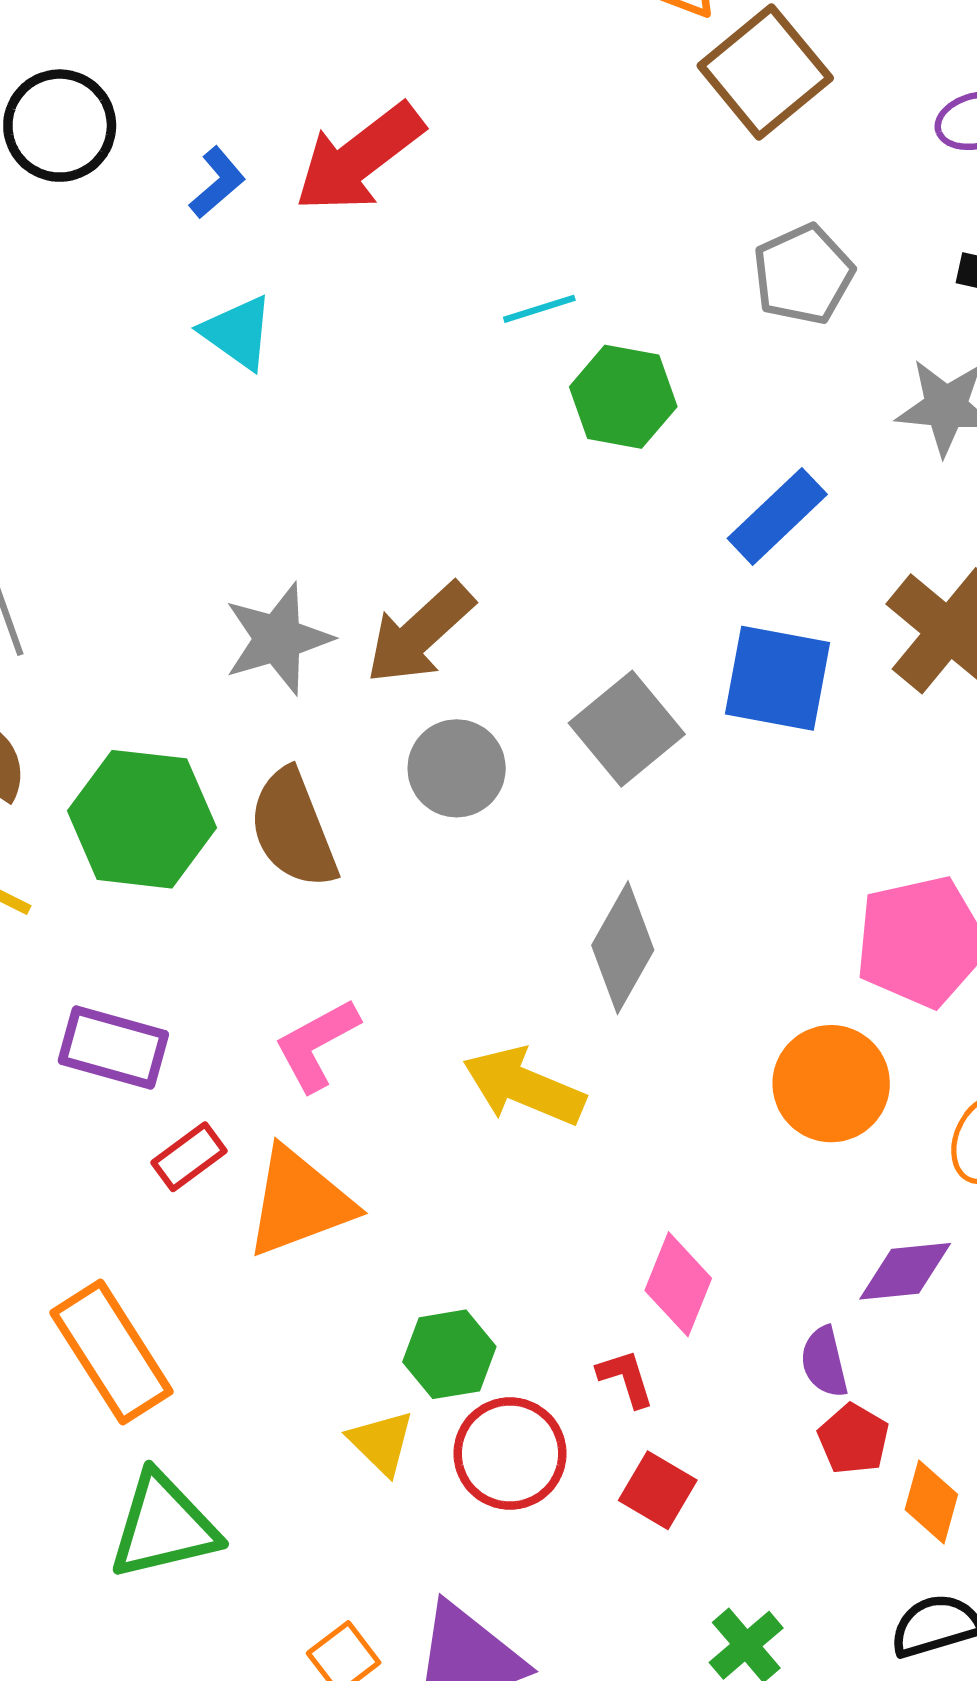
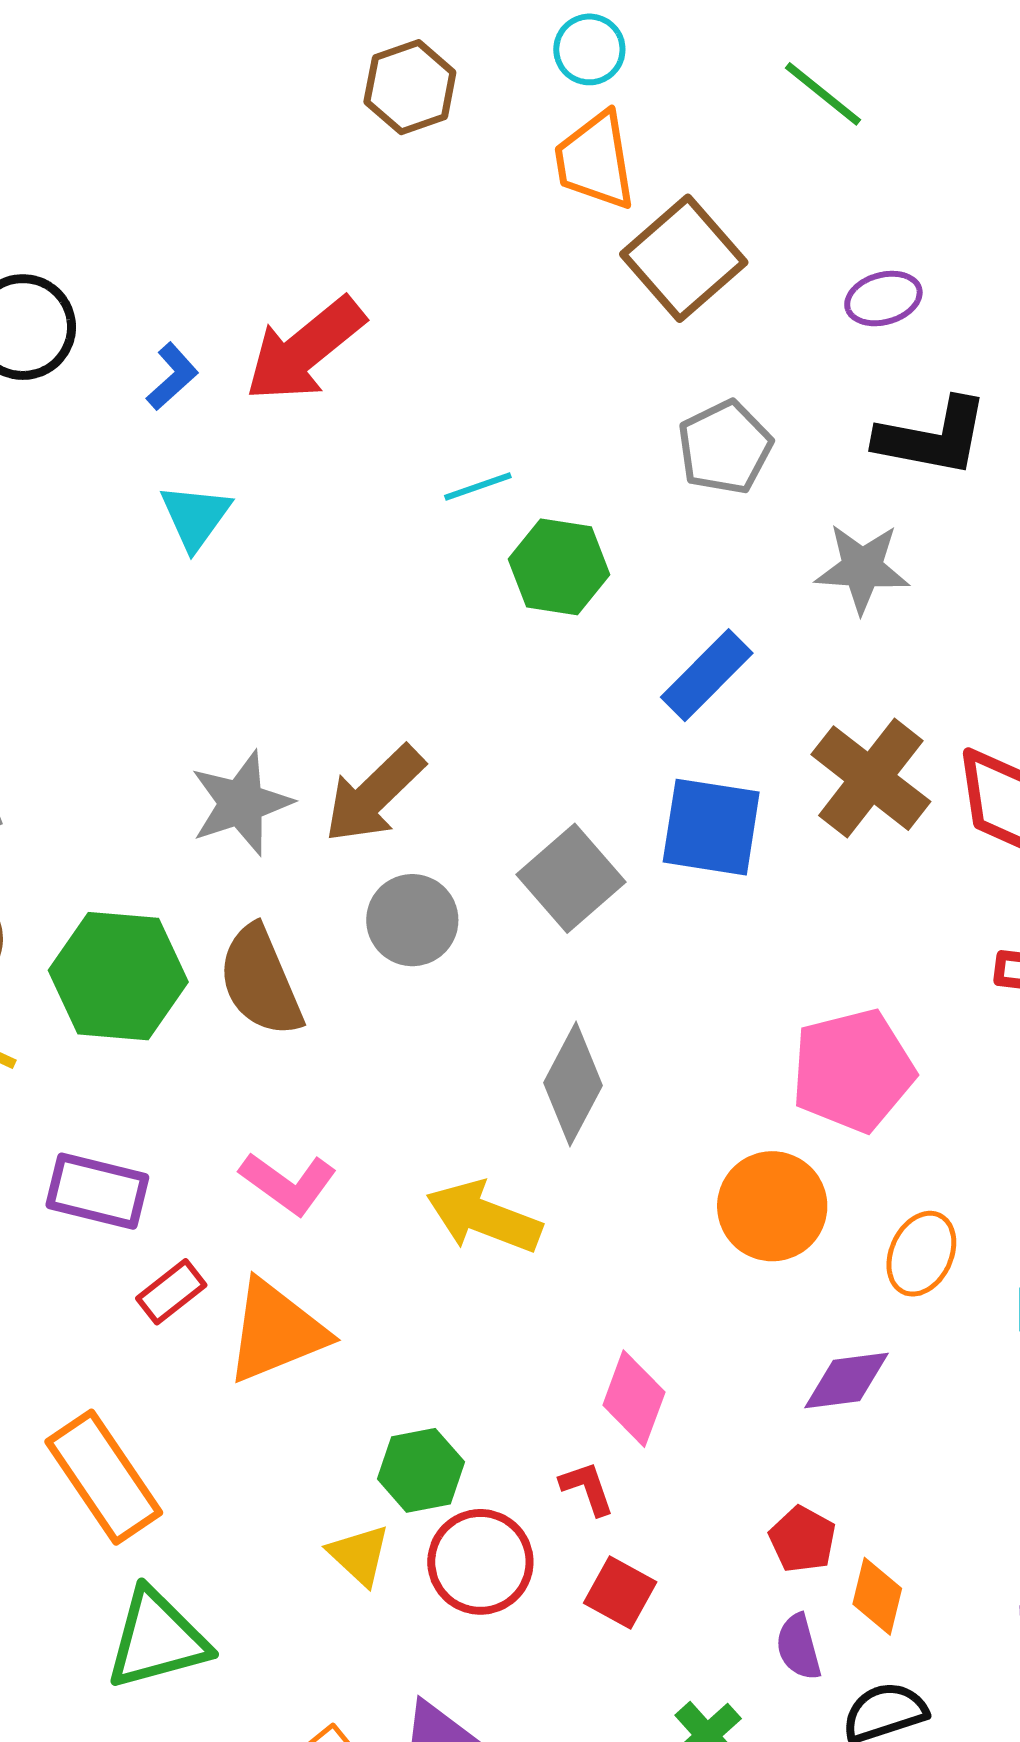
cyan triangle: (238, 332) -> (195, 517), turned 32
pink L-shape: (317, 1045) -> (288, 1183), turned -114
purple semicircle: (824, 1362) -> (799, 1647), moved

